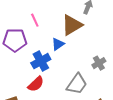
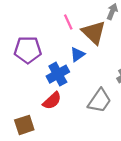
pink line: (35, 20) -> (68, 22), moved
brown triangle: (72, 25) -> (94, 32), turned -45

